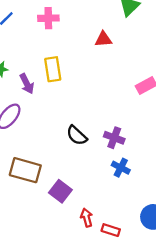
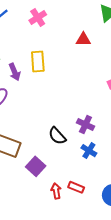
pink cross: (48, 18) -> (38, 17), turned -36
black semicircle: (77, 135) -> (57, 136), moved
red rectangle: (111, 230) -> (76, 187), moved

